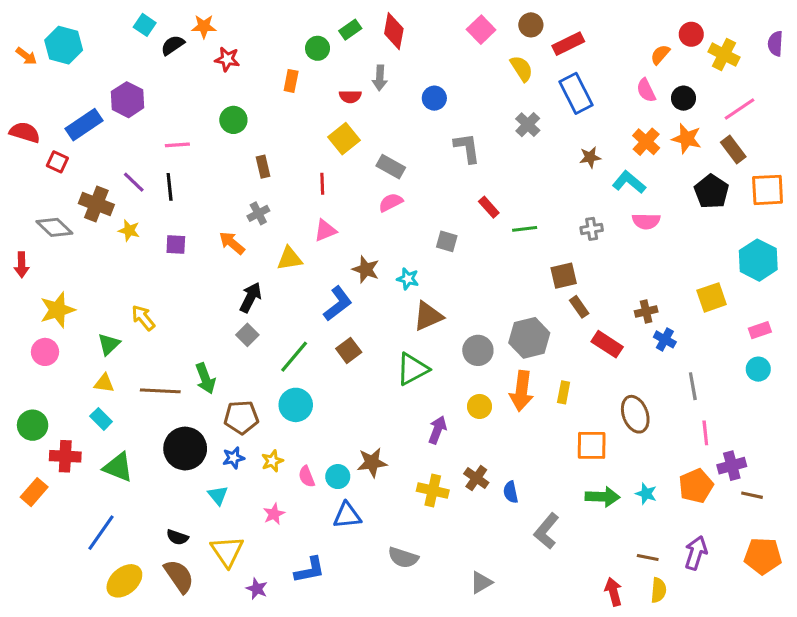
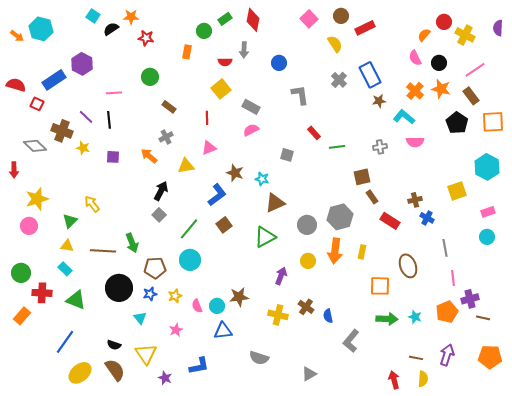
blue rectangle: (576, 93) -> (370, 75), moved
brown rectangle: (263, 167) -> (169, 107), turned -40

